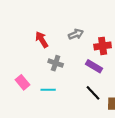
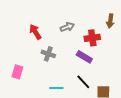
pink rectangle: (22, 82) -> (17, 72), turned 56
cyan line: (48, 90) -> (56, 88), moved

